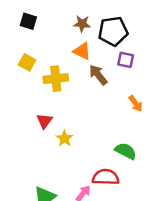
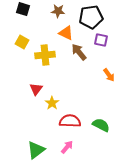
brown star: (82, 24) -> (58, 11), moved
green semicircle: (126, 151) -> (101, 125), moved
red semicircle: (106, 177) -> (70, 121), moved

